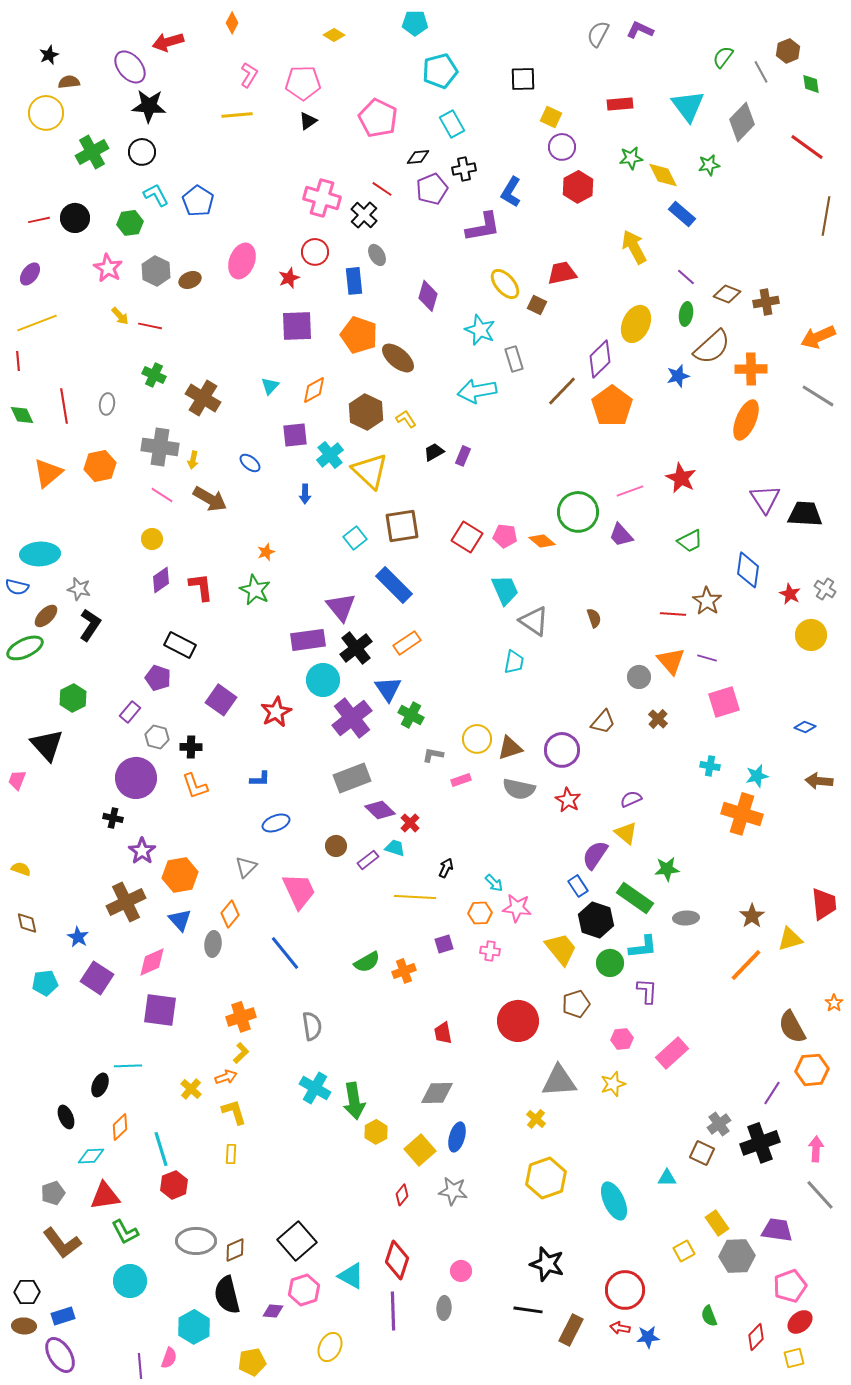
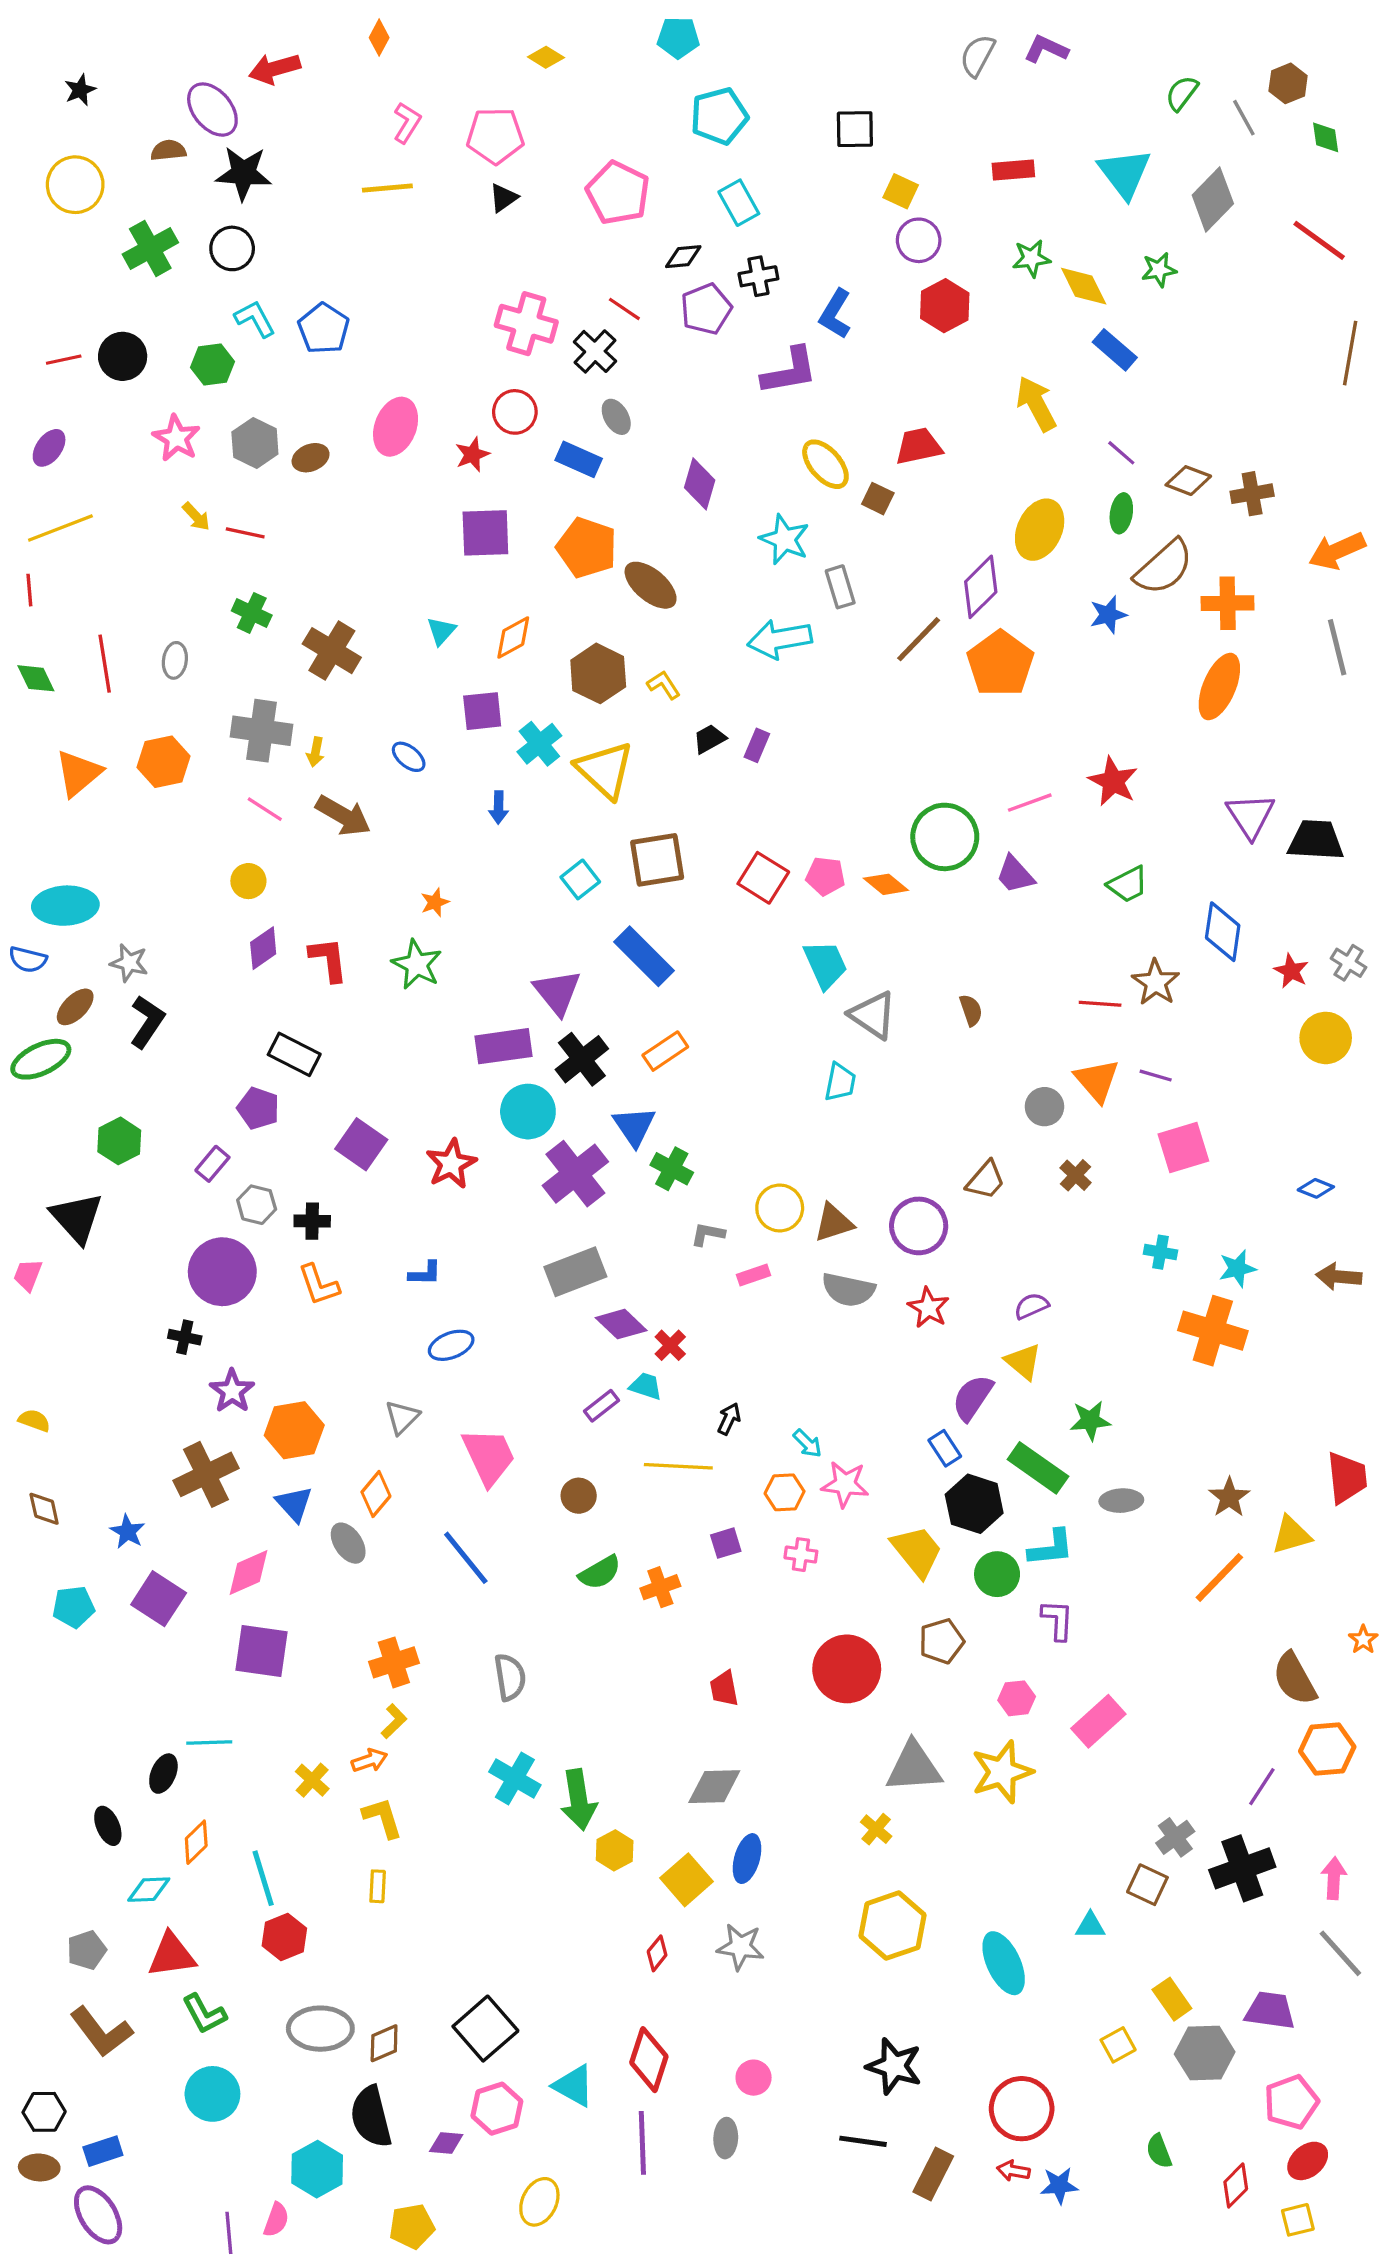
brown semicircle: (69, 82) -> (168, 150), moved
blue rectangle: (354, 281) -> (579, 459), turned -60
gray line: (818, 396) -> (1337, 647), turned 44
brown circle: (336, 846) -> (579, 1496), moved
gray ellipse: (213, 944) -> (348, 1543), turned -40
yellow star: (613, 1084) -> (1002, 1772), size x1.5

